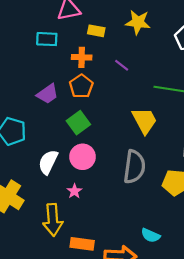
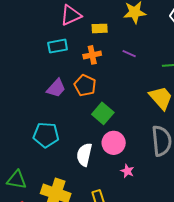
orange pentagon: (81, 86) -> (85, 85), moved
purple trapezoid: (47, 94) -> (56, 88), moved
pink star: (74, 191) -> (127, 171), moved

